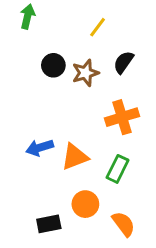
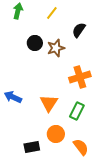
yellow line: (98, 27) -> (52, 13), moved
black semicircle: (124, 62) -> (79, 30), moved
blue arrow: (40, 148) -> (13, 97), moved, turned 42
orange triangle: (75, 157) -> (49, 103), turned -36

